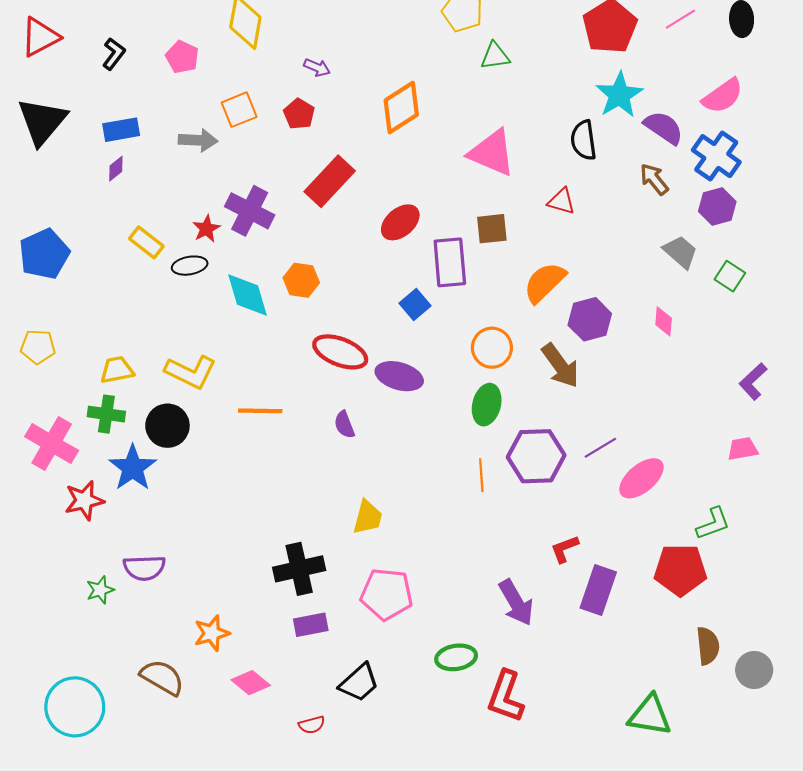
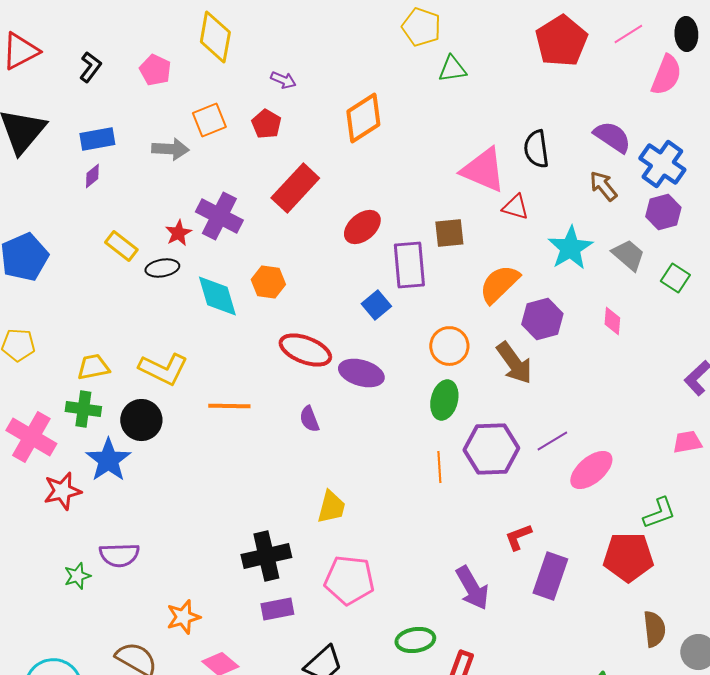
cyan star: (619, 95) -> (570, 248), moved
pink semicircle: (723, 96) -> (666, 75), moved, turned -33
pink triangle: (492, 153) -> (483, 170), moved

